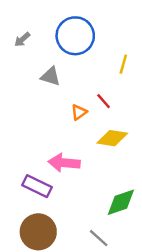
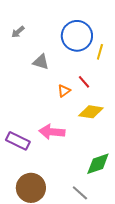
blue circle: (75, 36) -> (77, 36), moved
purple rectangle: (37, 186) -> (18, 141), moved

